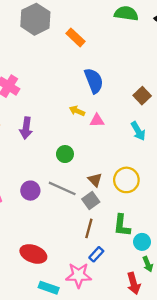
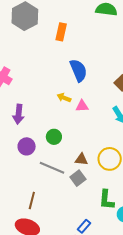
orange rectangle: (75, 37) -> (61, 32), turned 60
brown triangle: (95, 180) -> (81, 159), turned -40
purple circle: (30, 191) -> (27, 146), moved
brown line: (89, 228) -> (32, 201), moved

